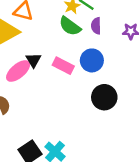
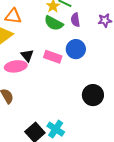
pink ellipse: (18, 71) -> (16, 66), turned 40
black circle: (104, 97) -> (93, 95), moved

